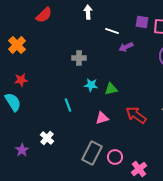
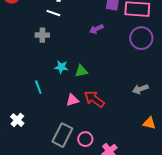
white line: (112, 31) -> (53, 13), moved
gray cross: (79, 58) -> (42, 35), moved
red arrow: (136, 115) -> (94, 99), moved

